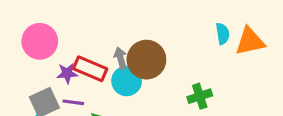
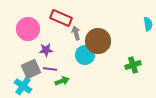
gray arrow: (121, 58) -> (76, 33), moved
red rectangle: (90, 69) -> (61, 18), moved

